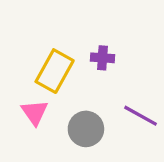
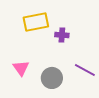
yellow rectangle: (55, 71) -> (36, 22), moved, turned 50

